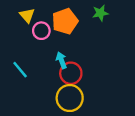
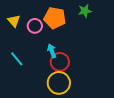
yellow triangle: (27, 15) -> (14, 21), moved
orange pentagon: (65, 21) -> (55, 18), turned 30

